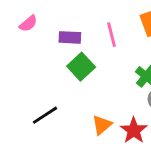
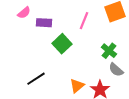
pink line: (112, 35) -> (84, 21), turned 36
purple rectangle: (70, 37) -> (44, 23), moved

